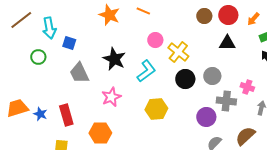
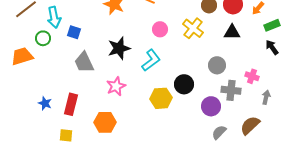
yellow cross: (178, 52) -> (193, 28), moved
green circle: (38, 57) -> (43, 38), moved
black star: (114, 59) -> (119, 48), turned 30
black circle: (185, 79) -> (184, 84), moved
orange trapezoid: (17, 108) -> (22, 56), moved
red rectangle: (66, 115) -> (71, 104), turned 30

